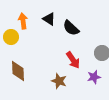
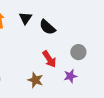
black triangle: (49, 19) -> (25, 18), turned 32

